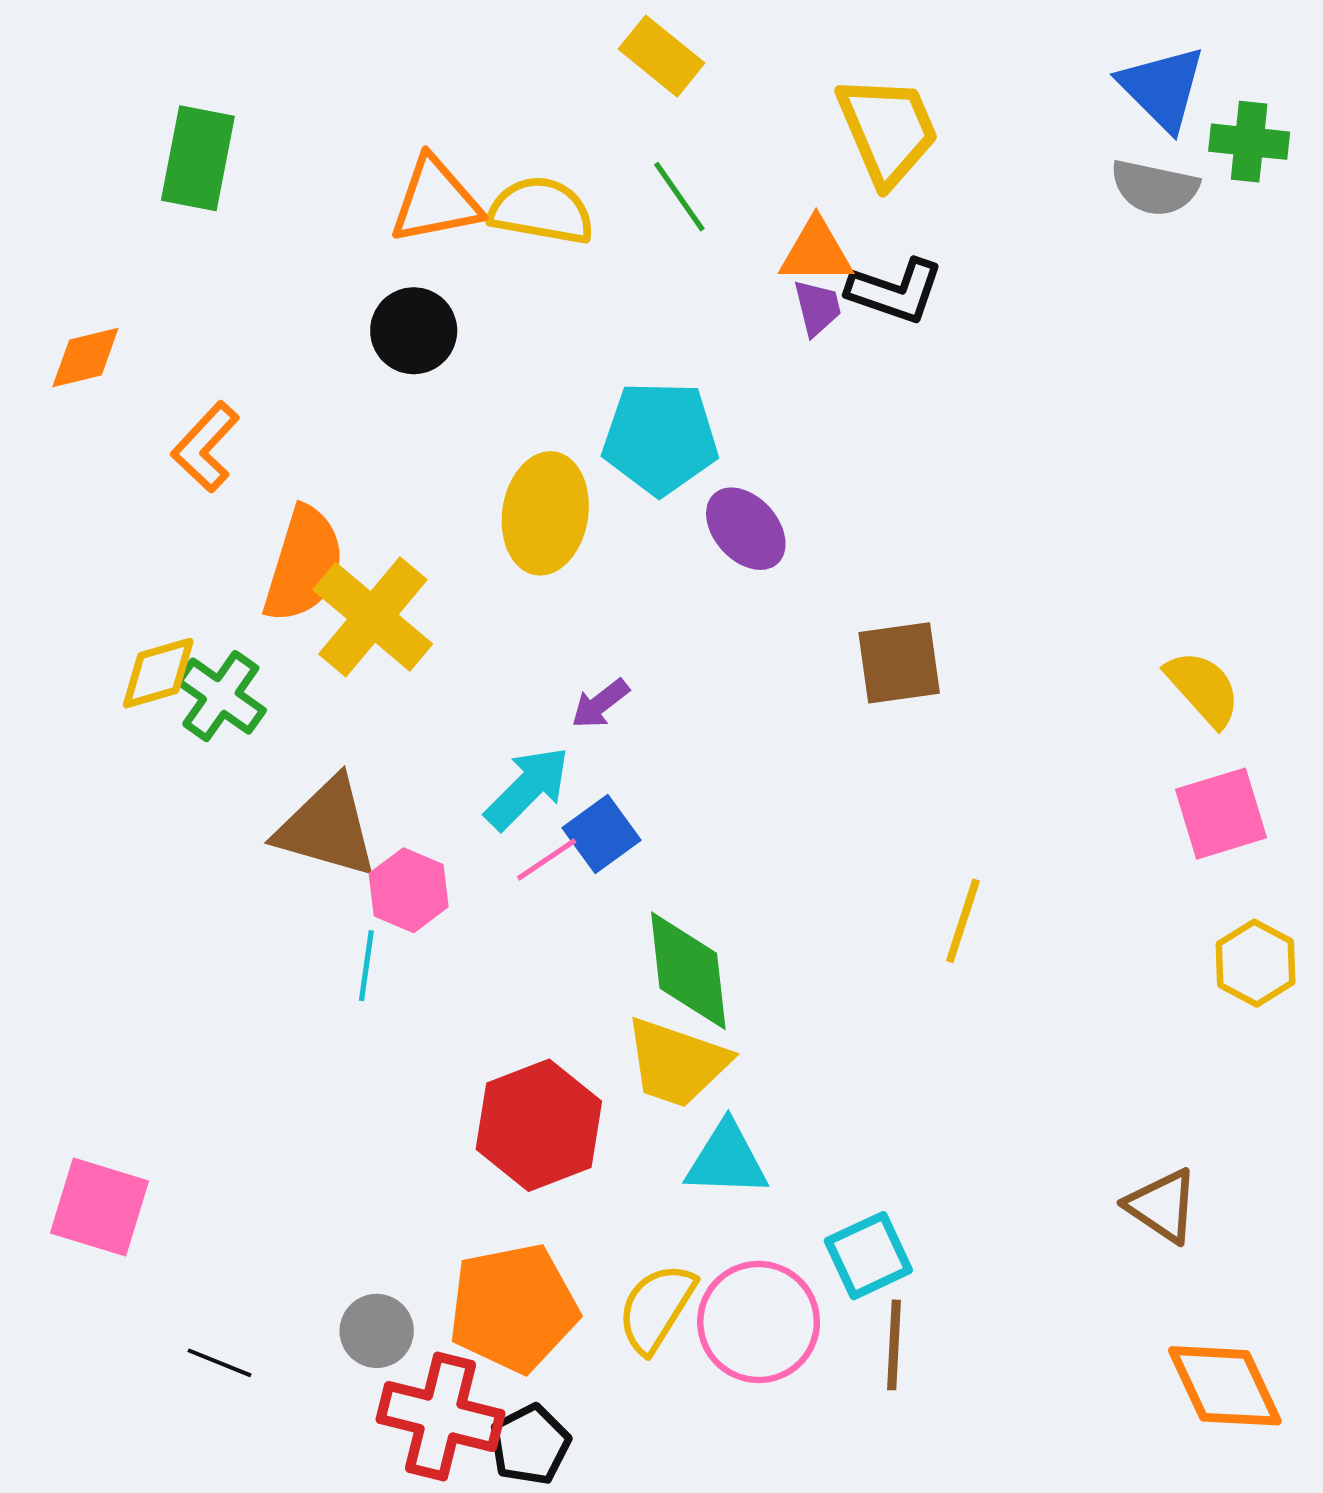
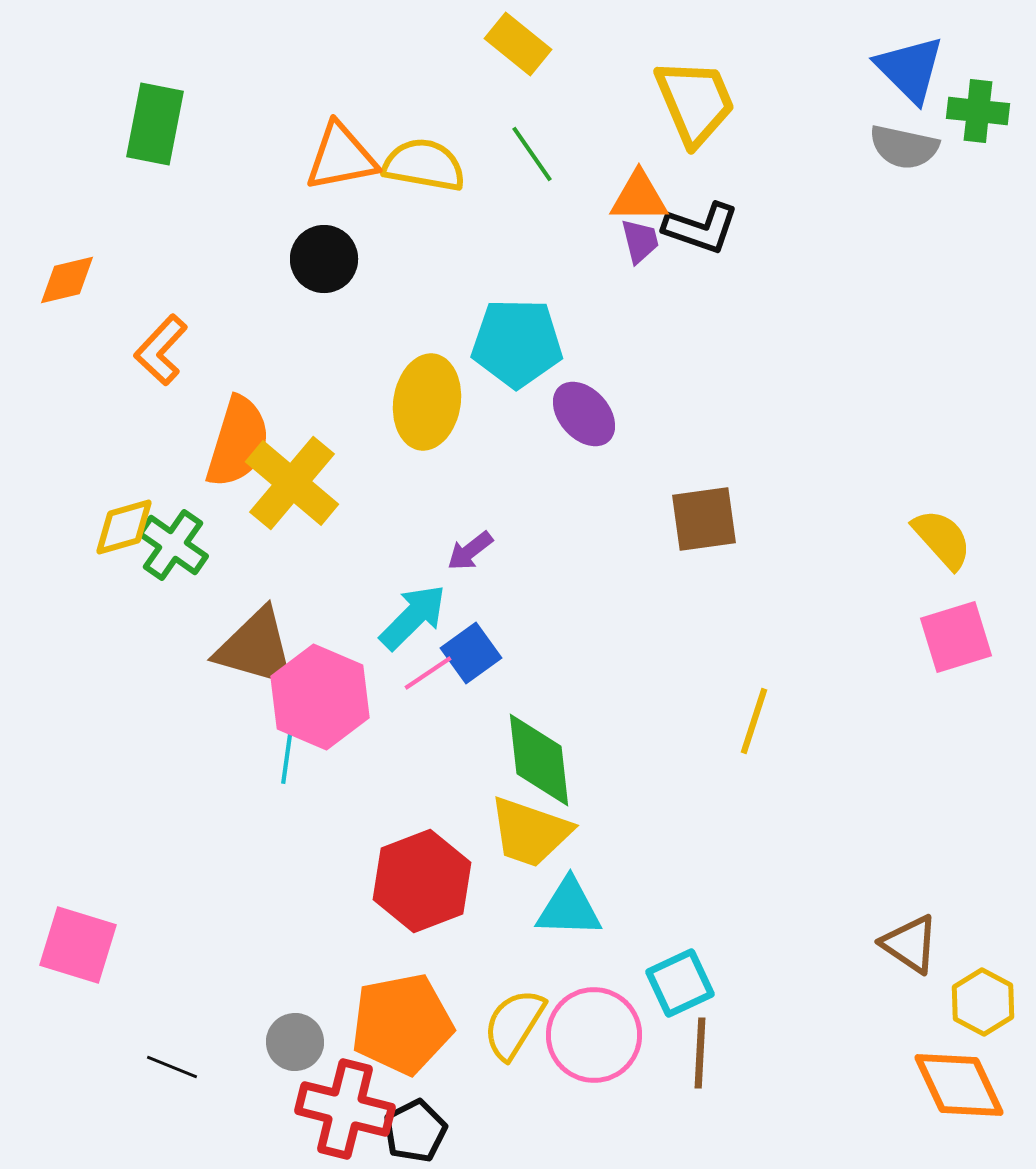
pink hexagon: (409, 890) -> (320, 697), size x1.6
yellow hexagon: (1255, 963) -> (983, 1002), moved

